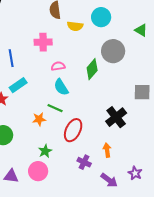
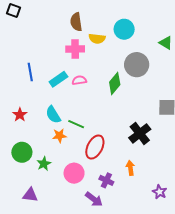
pink cross: (43, 42) -> (75, 49), moved
cyan rectangle: (18, 85) -> (58, 79), moved
cyan semicircle: (61, 87) -> (53, 115), moved
green star: (45, 151) -> (44, 164), moved
pink circle: (38, 171) -> (74, 173), moved
purple arrow: (109, 180) -> (94, 199), moved

